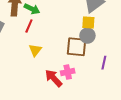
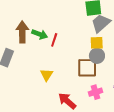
red line: (29, 26) -> (54, 40), moved
pink cross: (68, 72) -> (96, 92), moved

